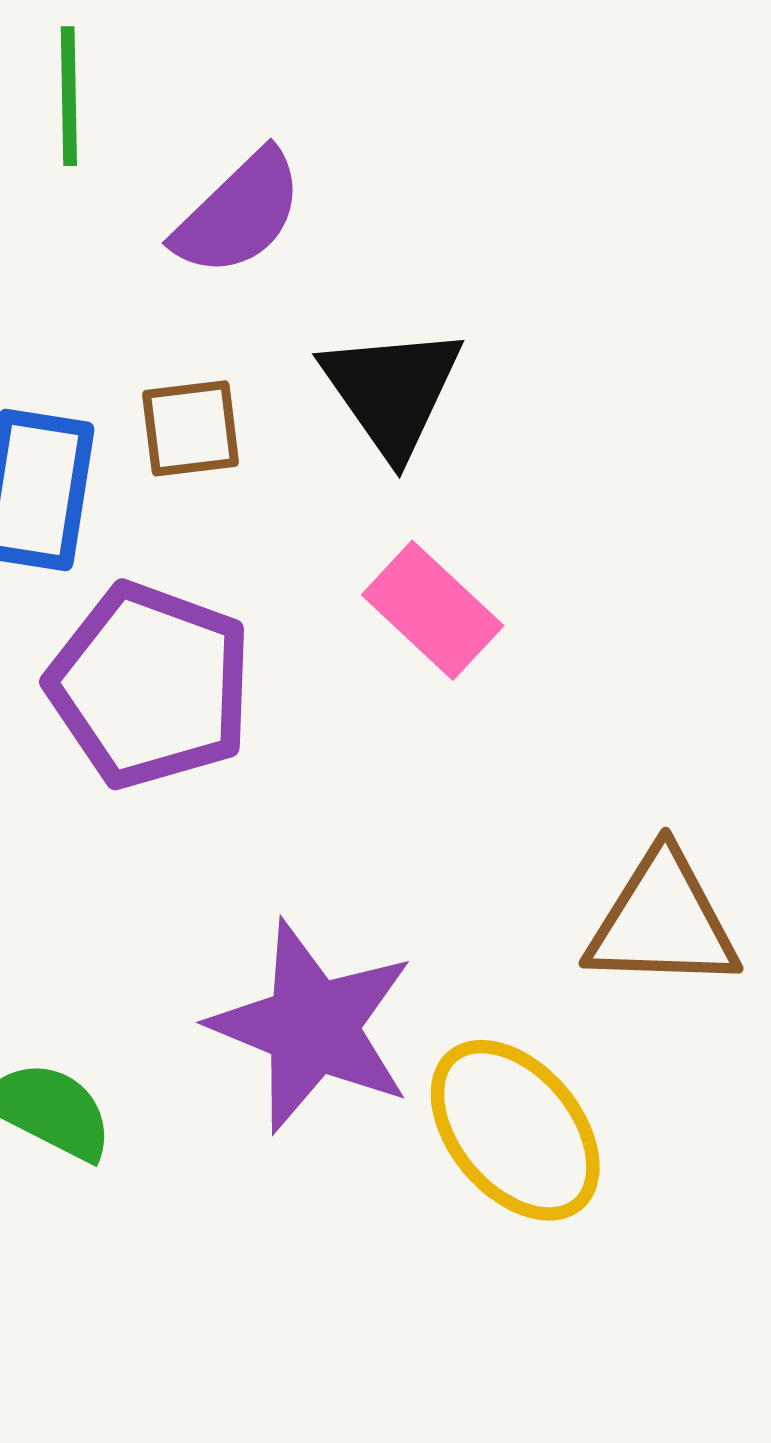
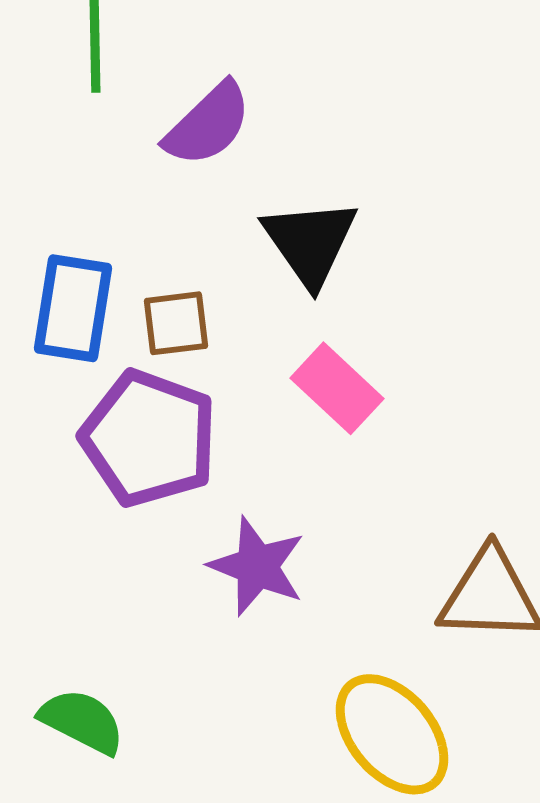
brown square: (191, 428) -> (176, 323), moved
purple star: (312, 1027) -> (257, 566), moved, size x0.7

